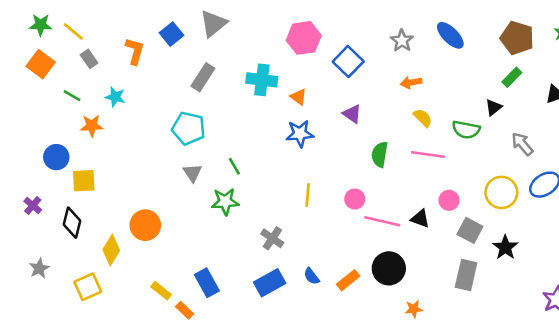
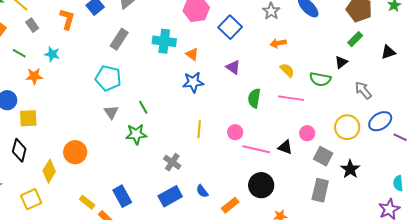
orange rectangle: (348, 280) -> (230, 205), moved

